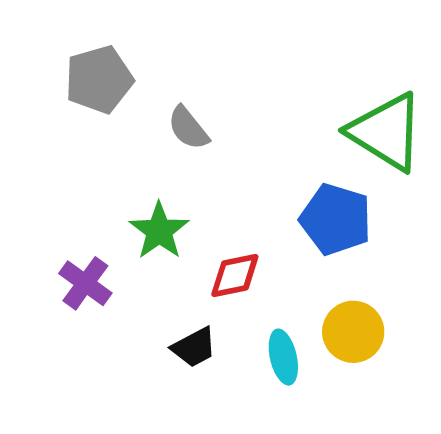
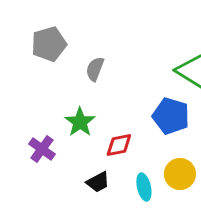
gray semicircle: (188, 128) -> (95, 69), turned 60

